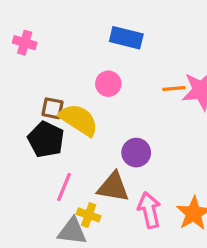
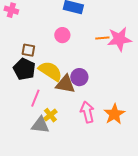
yellow semicircle: (79, 120) -> (50, 71), moved
brown triangle: (113, 187) -> (65, 84), moved
yellow cross: (89, 215) -> (50, 115), turned 32

